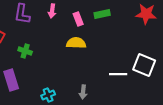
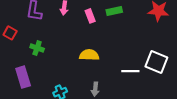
yellow semicircle: (76, 43) -> (89, 55), moved

